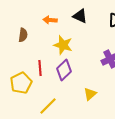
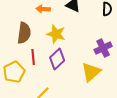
brown semicircle: (23, 35) -> (24, 33), moved, size x1.5
yellow triangle: (90, 94) -> (91, 72), moved, size x1.5

